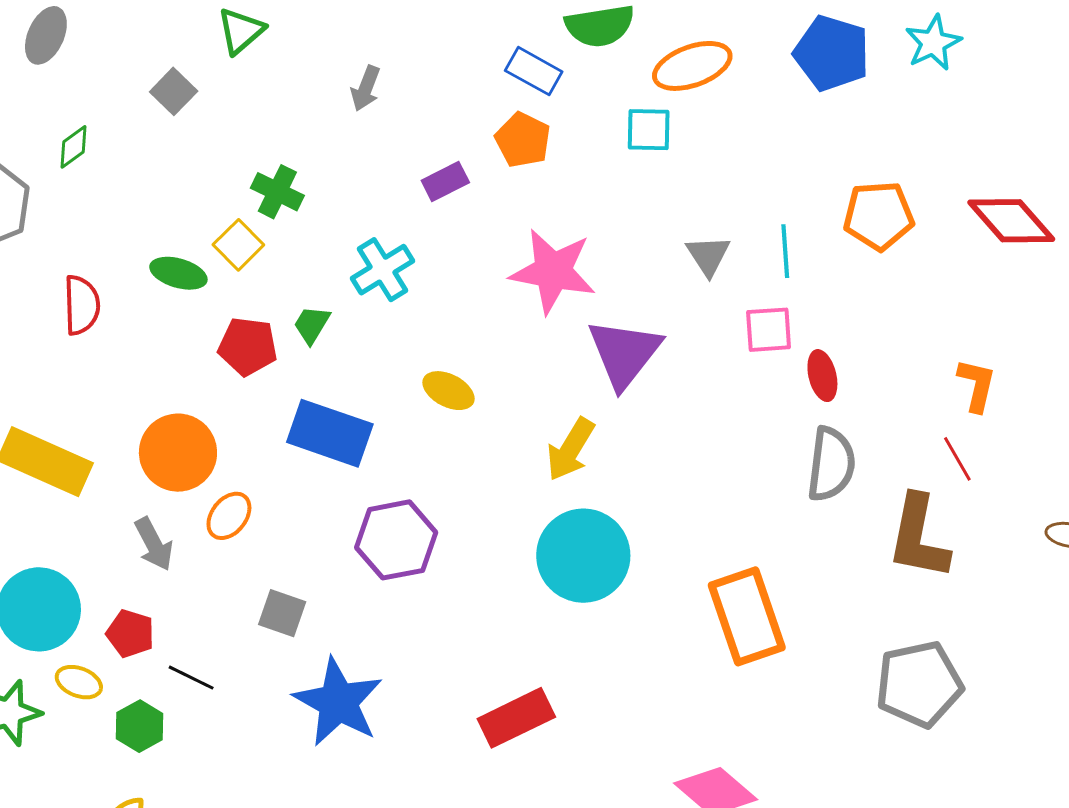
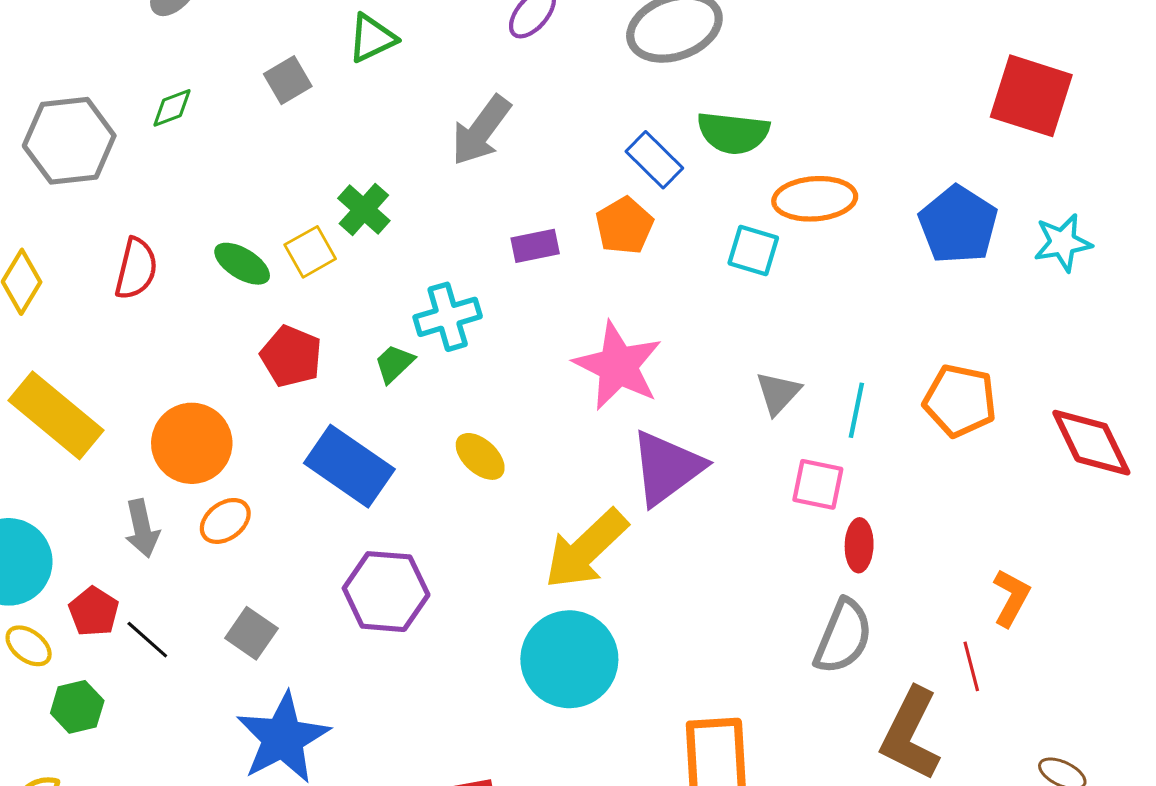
gray arrow: (366, 88) -> (481, 130), size x1.6
green trapezoid: (312, 325) -> (394, 363), moved
yellow arrow: (570, 449) -> (586, 549), size x1.4
black line: (191, 678) -> (147, 640), moved

